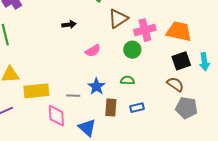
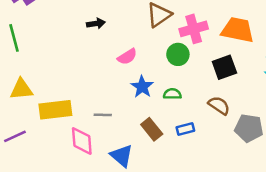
black square: (181, 61) -> (224, 67), moved
brown semicircle: (175, 84) -> (219, 105), moved
blue star: (96, 86) -> (142, 87), moved
brown rectangle: (111, 107) -> (152, 129), turned -42

